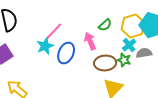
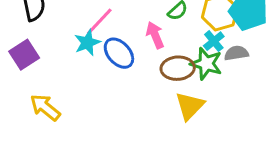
blue ellipse: (66, 53) -> (119, 53), turned -65
green star: (124, 60) -> (206, 64), size x1.5

